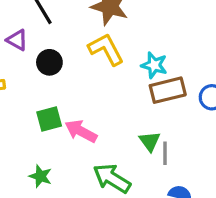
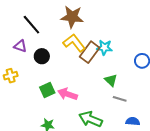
brown rectangle: (168, 90) -> (90, 52), moved, turned -30
green triangle: (150, 141) -> (111, 80), moved
gray line: (165, 153) -> (120, 99), turned -64

